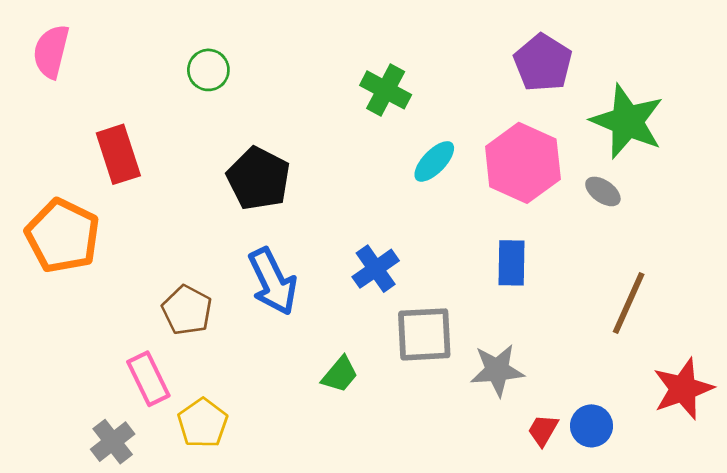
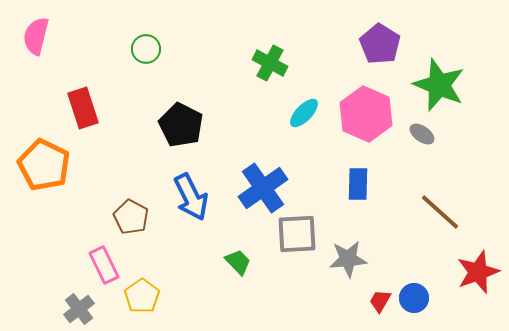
blue cross: (376, 269) -> (263, 188), size x1.5
brown line: (629, 303) -> (440, 212), turned -72
green trapezoid: (340, 374) -> (238, 262), turned -84

